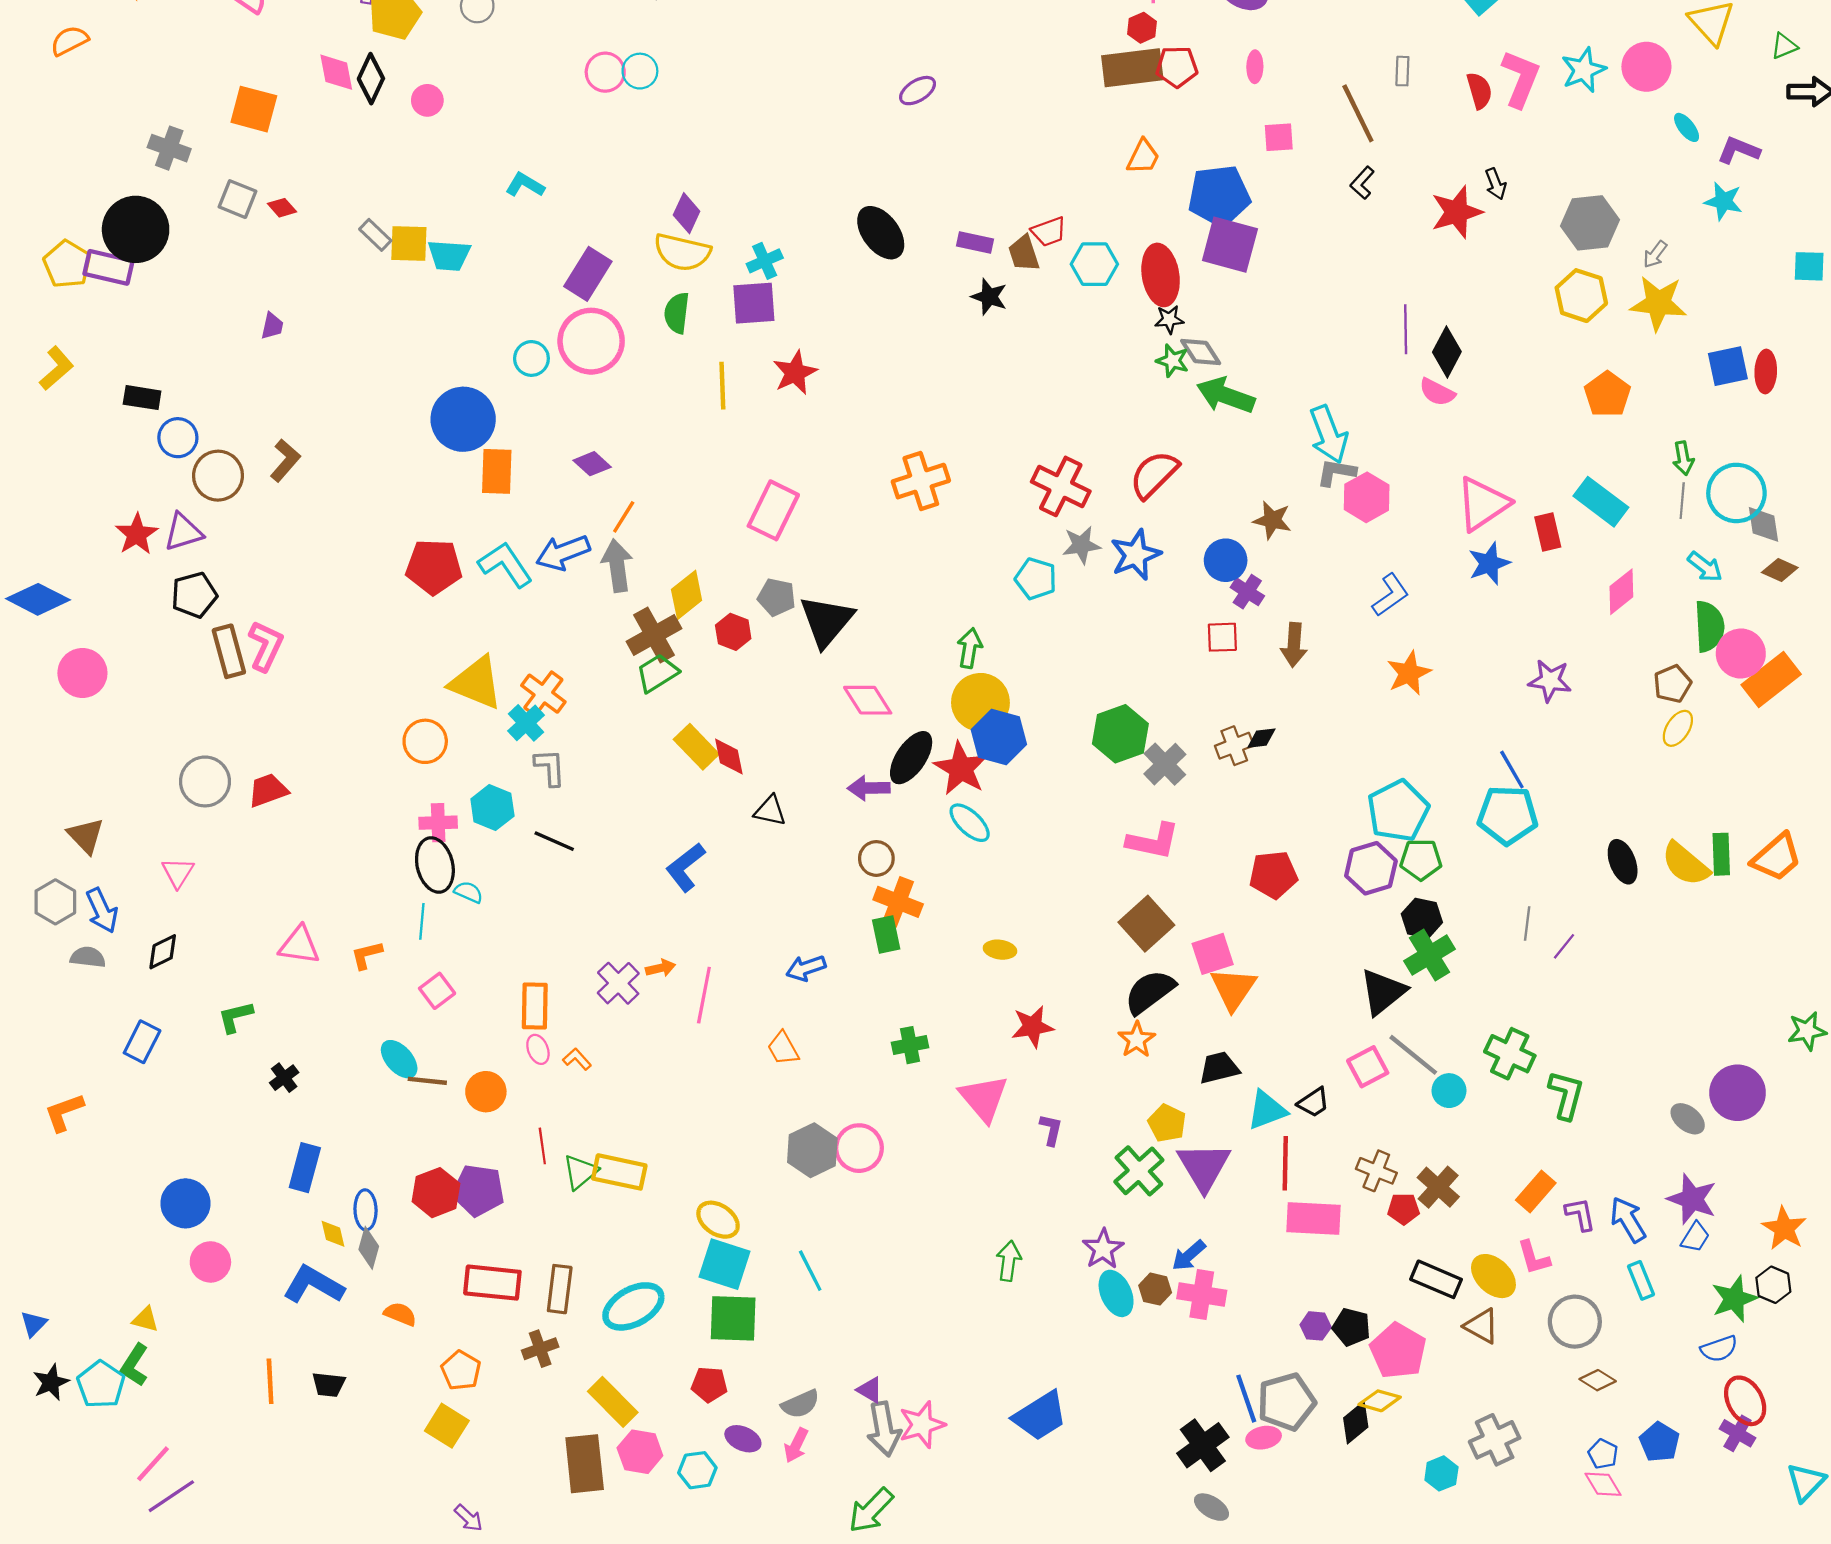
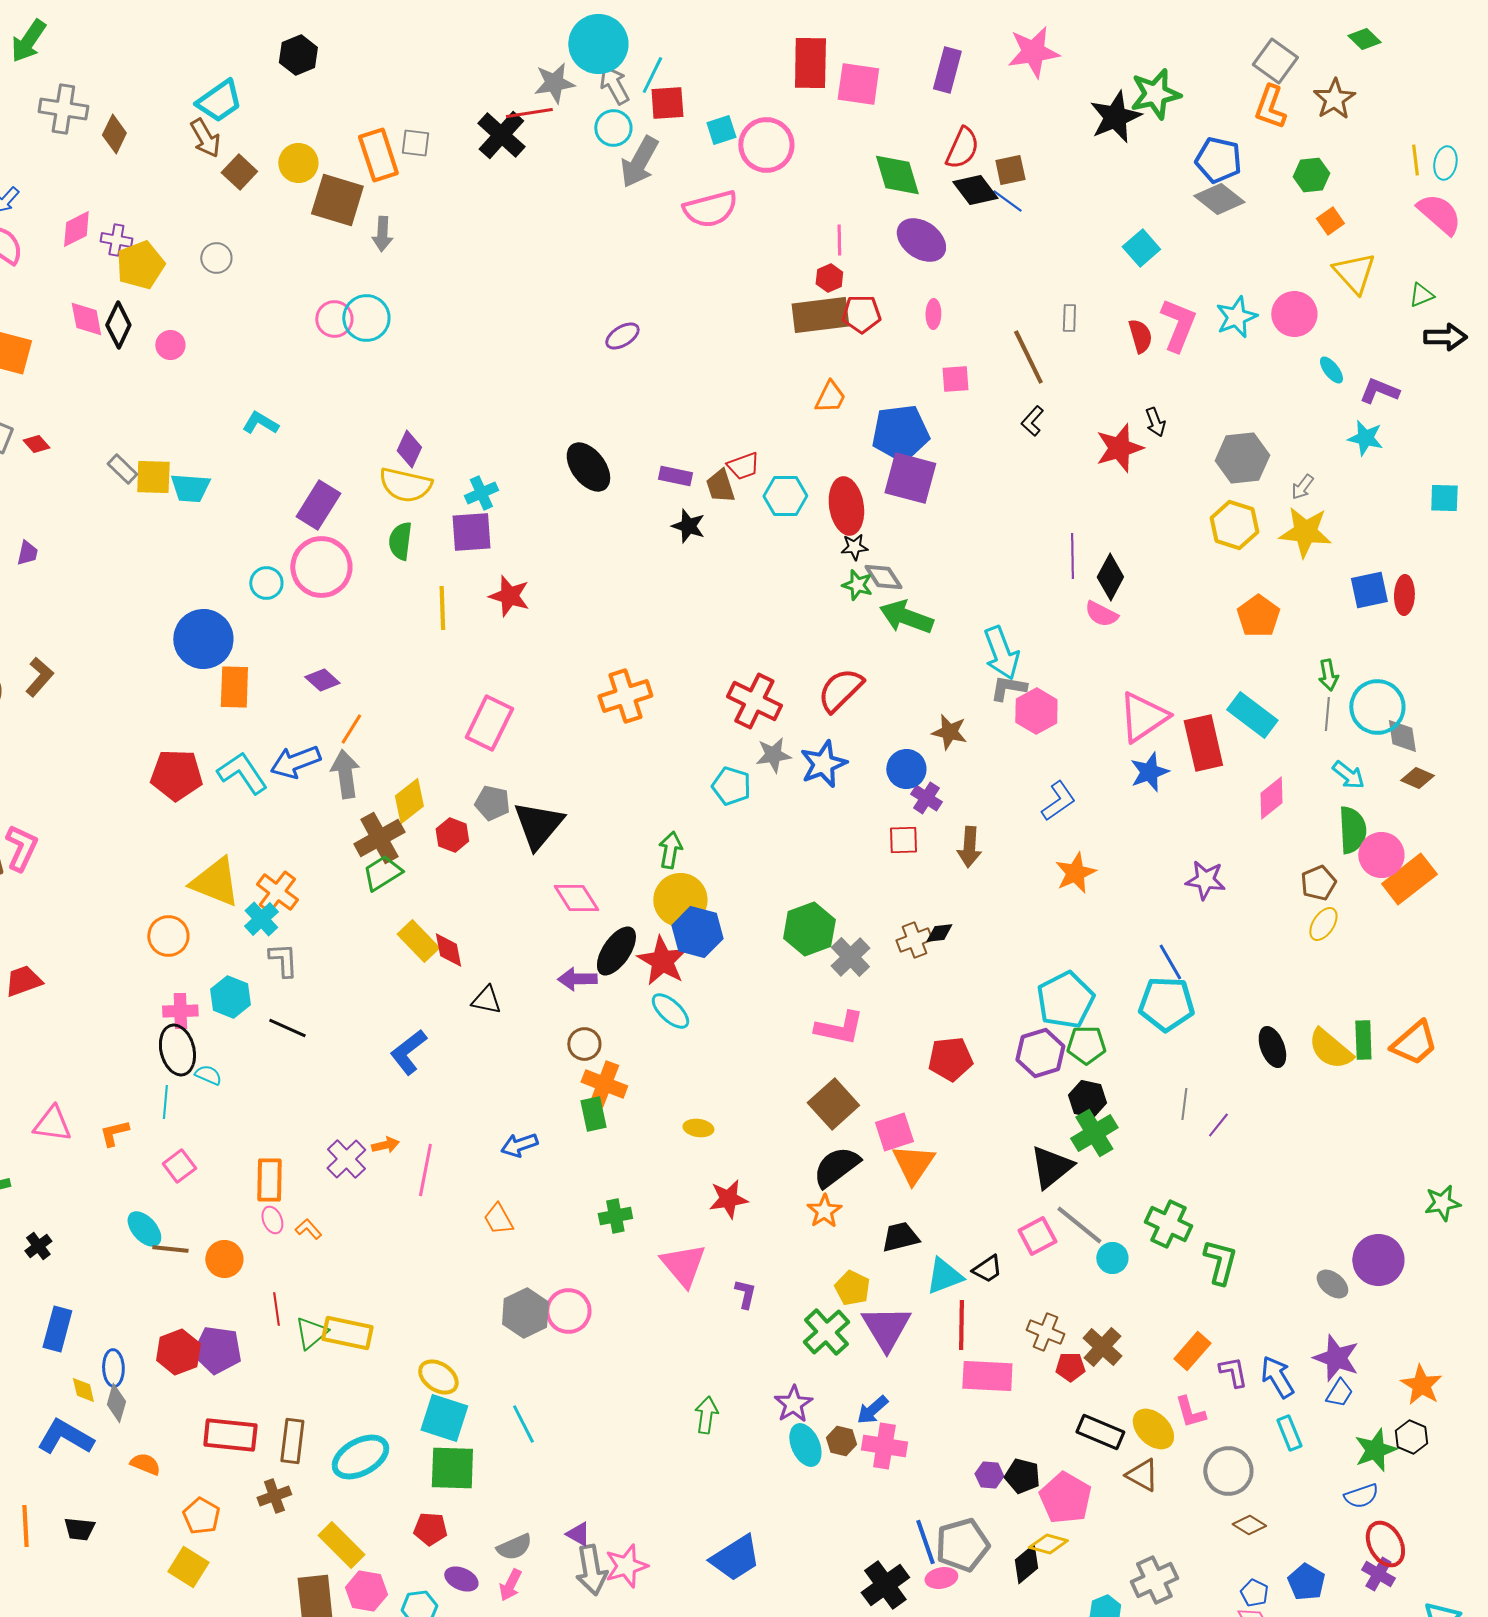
cyan circle: (640, 71) -> (366, 318), size x1.4
red star: (795, 373) -> (509, 596), turned -30
red rectangle: (1548, 532) -> (1203, 743), size x1.6

